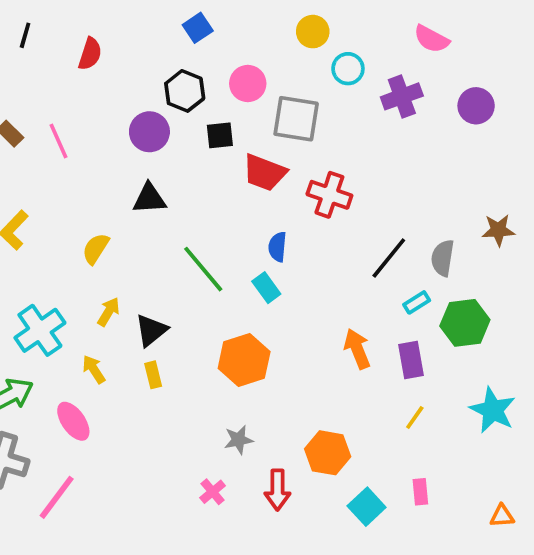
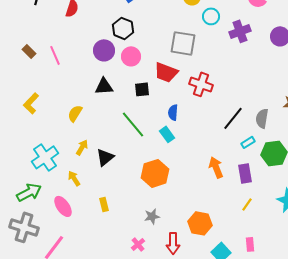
pink circle: (248, 84) -> (131, 56), moved
black square: (220, 135) -> (142, 89), moved
yellow rectangle: (153, 375) -> (104, 204), moved

